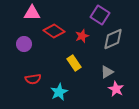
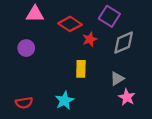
red diamond: (54, 31) -> (70, 24), moved
yellow rectangle: (74, 63) -> (81, 69), turned 35
red semicircle: (33, 79) -> (24, 103), moved

